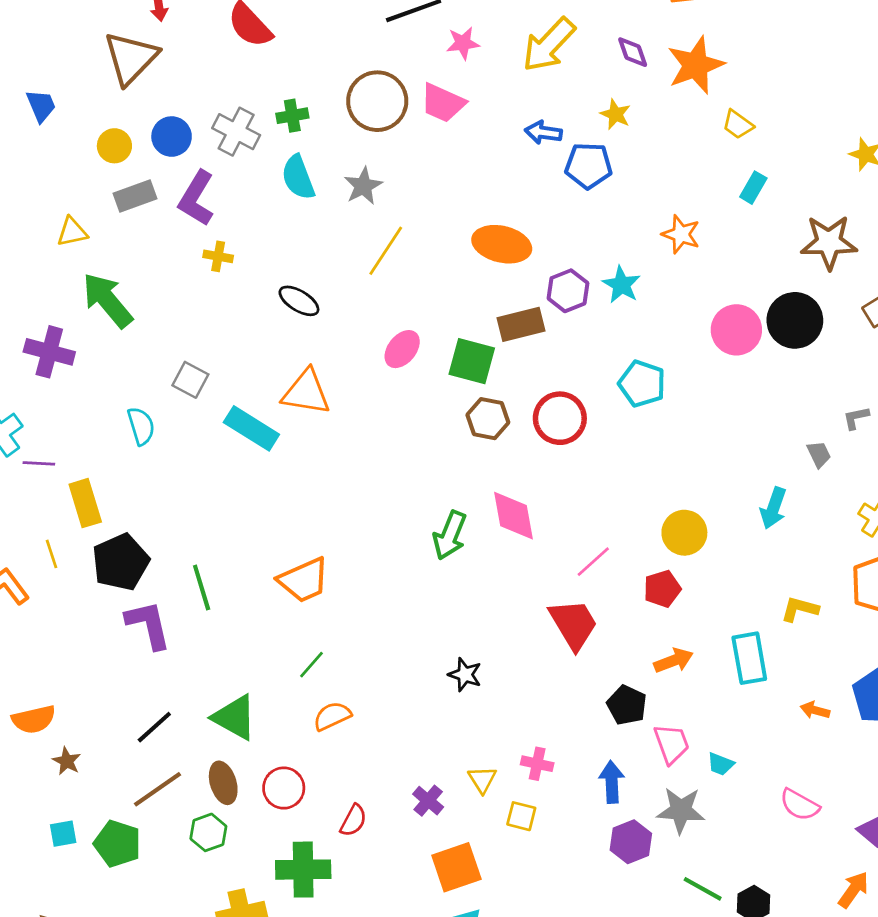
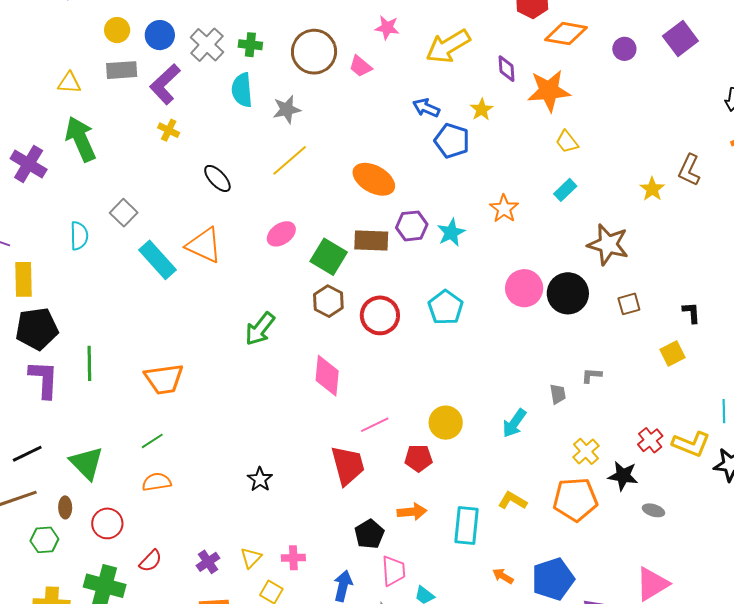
pink trapezoid: (443, 103) -> (360, 66), size x0.7
green arrow: (450, 535) -> (260, 329), moved
pink cross: (537, 764) -> (293, 558), turned -30
brown ellipse: (223, 783) -> (65, 507), size x0.7

